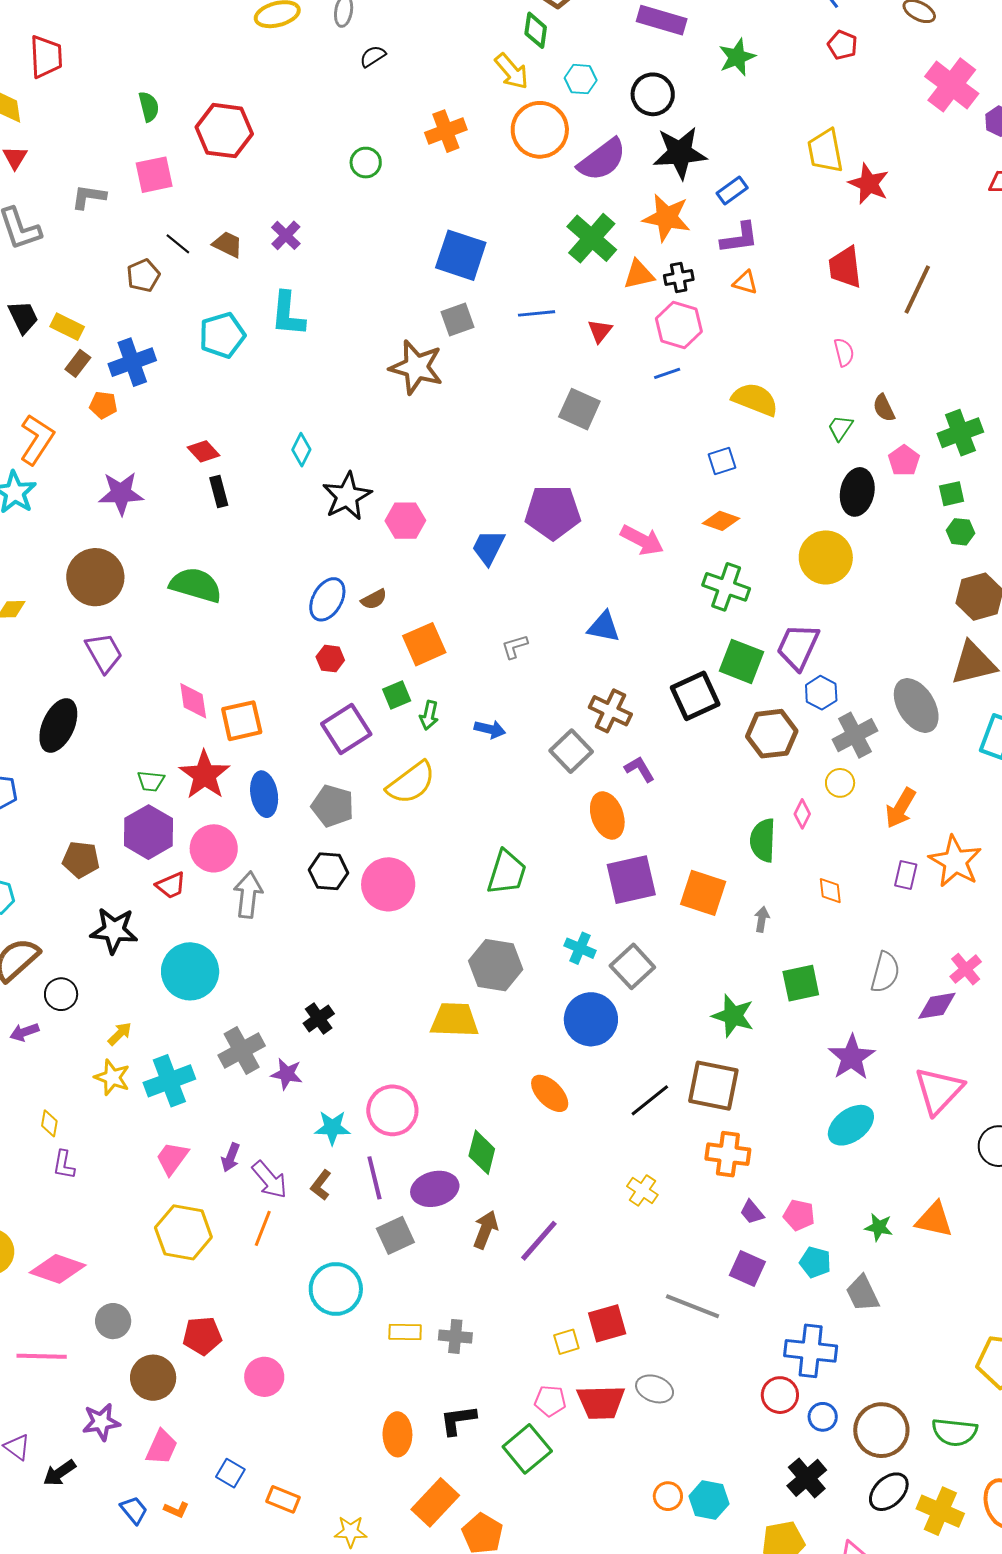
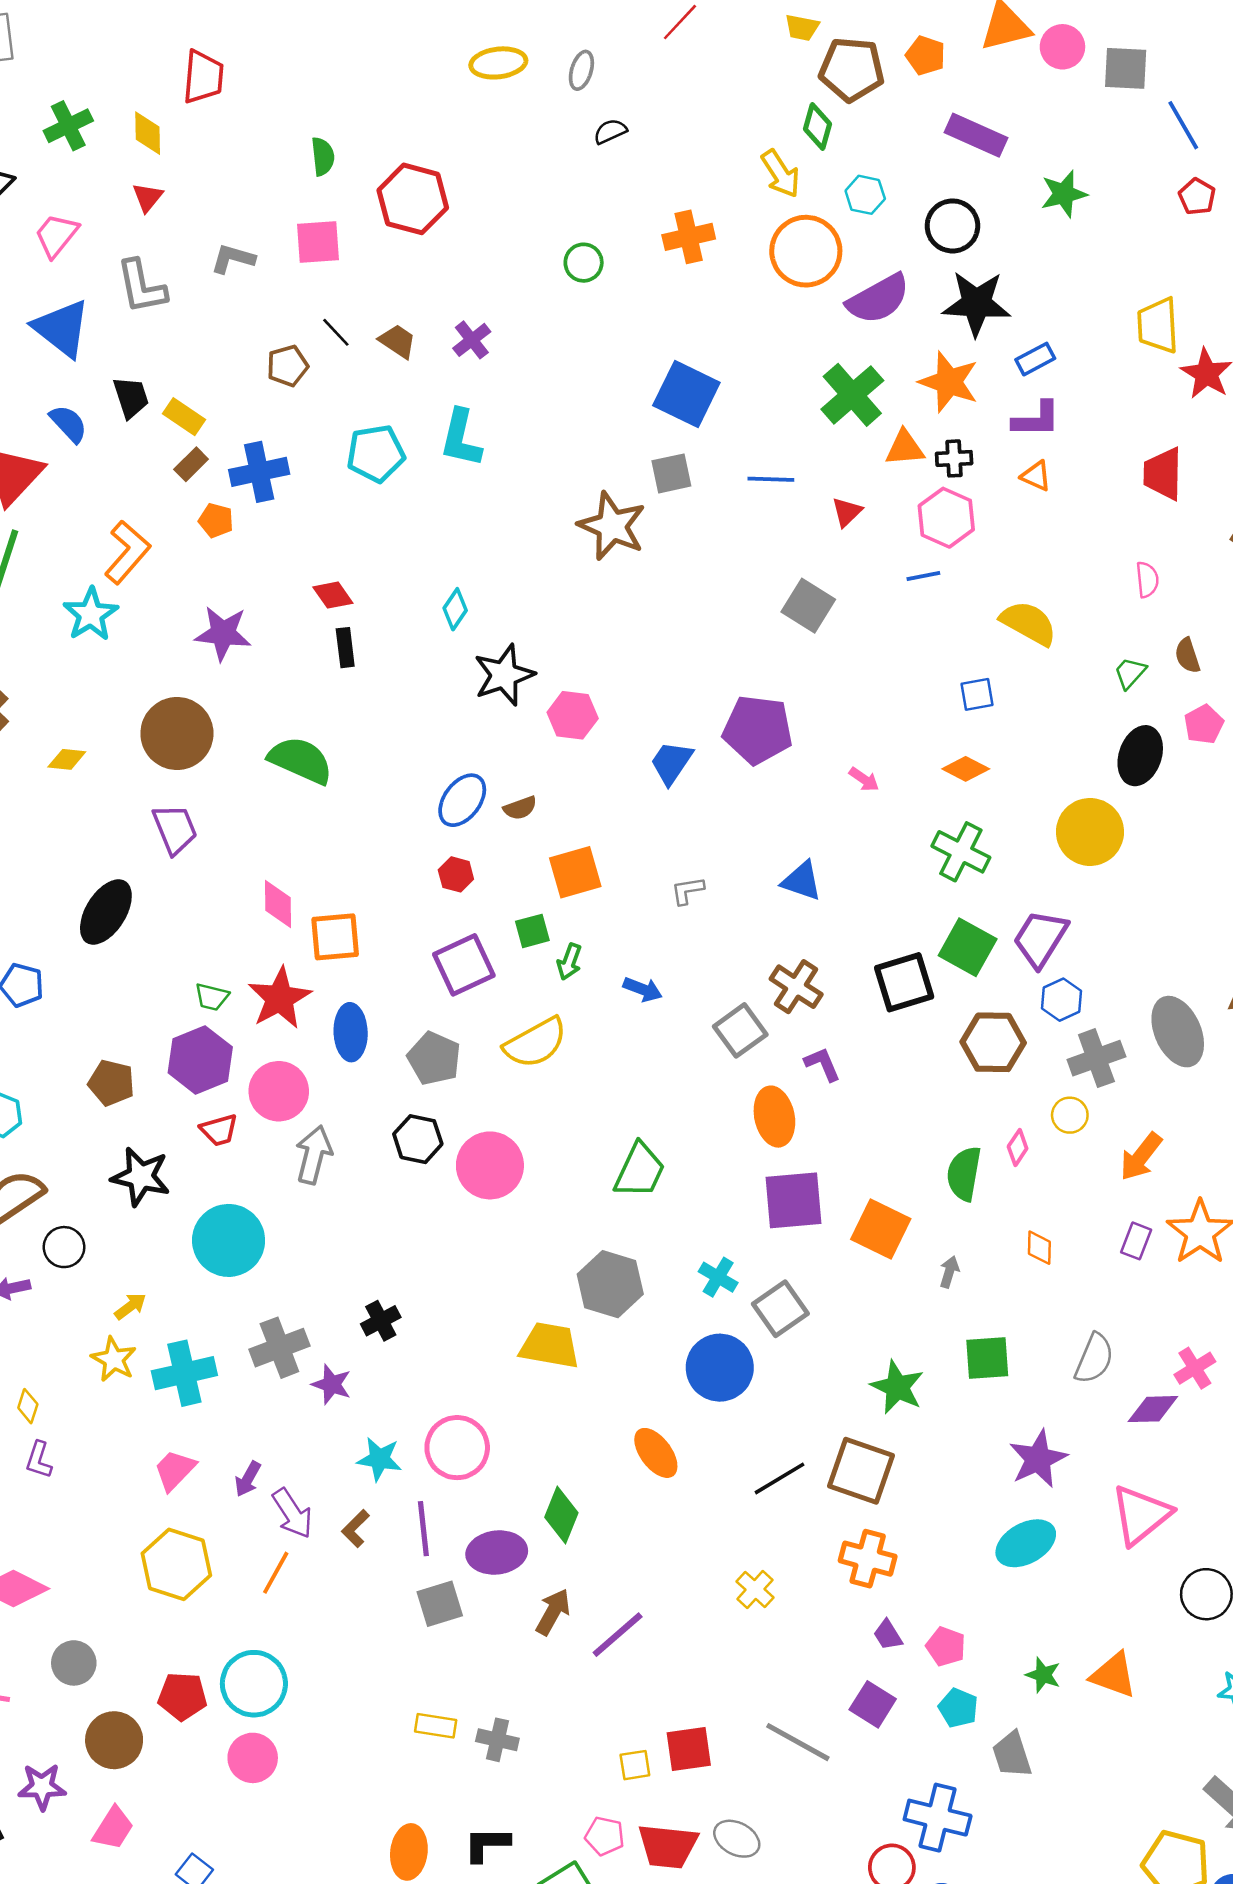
pink arrow: (642, 540) -> (864, 779), size x0.6
cyan circle: (336, 1289) -> (254, 1684), moved

